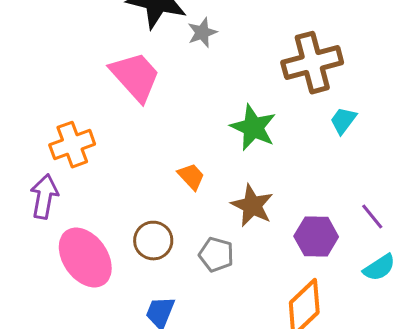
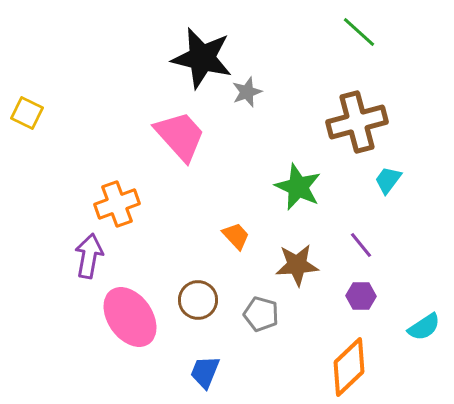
brown star: (252, 206) -> (297, 265), turned -30
purple line: (372, 217) -> (361, 245), moved
purple hexagon: (316, 237) -> (361, 296), size x0.7

